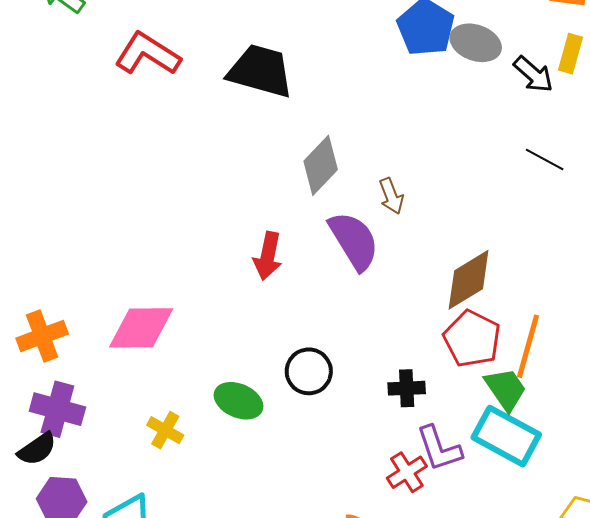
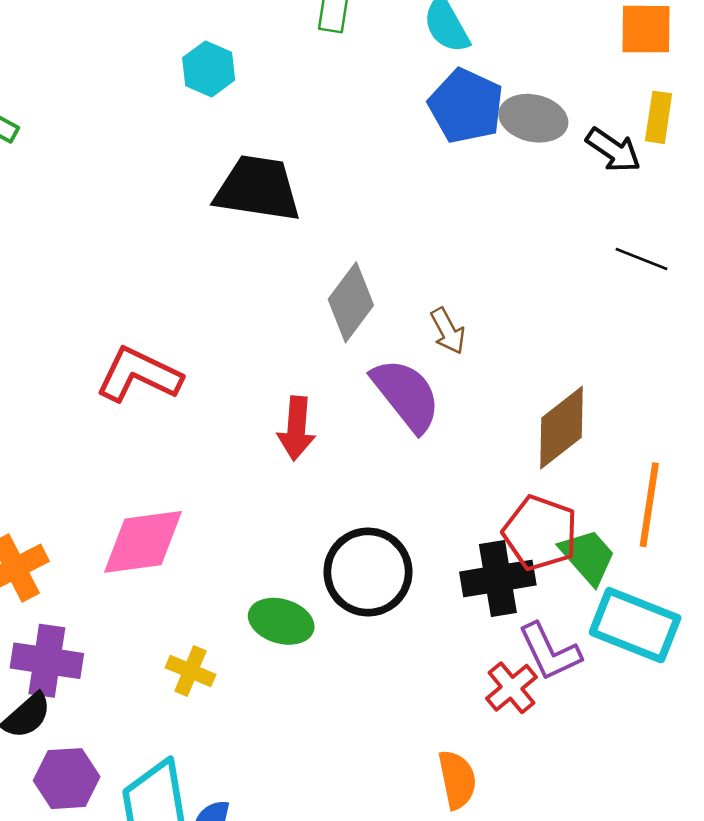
red L-shape: (148, 54) -> (139, 375), moved
red pentagon: (472, 339) -> (540, 533), moved
black circle: (309, 371) -> (368, 572), size x1.4
black cross: (407, 388) -> (498, 579), size x1.5
green trapezoid: (506, 389) -> (588, 557), moved

